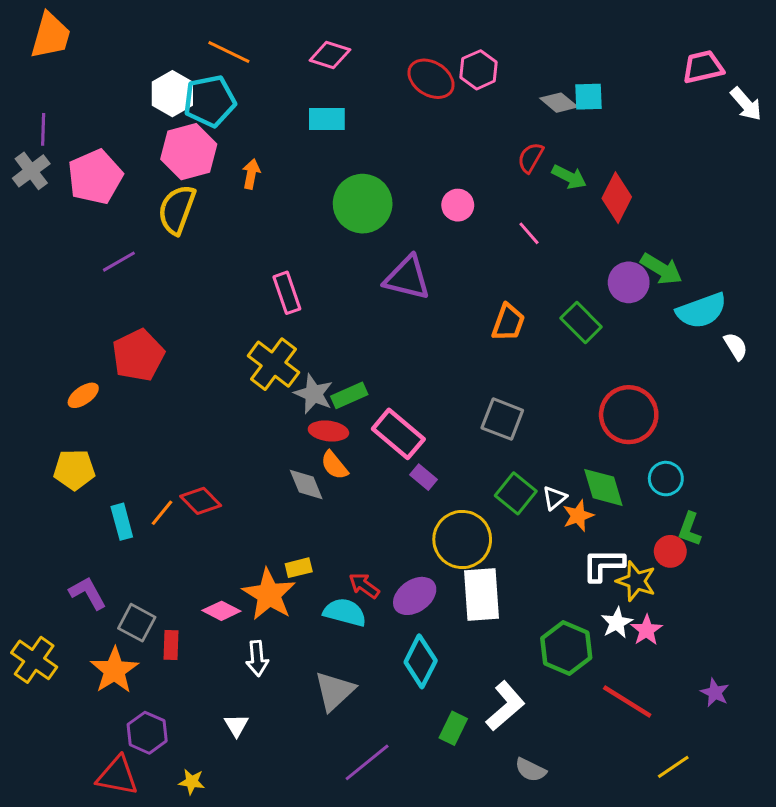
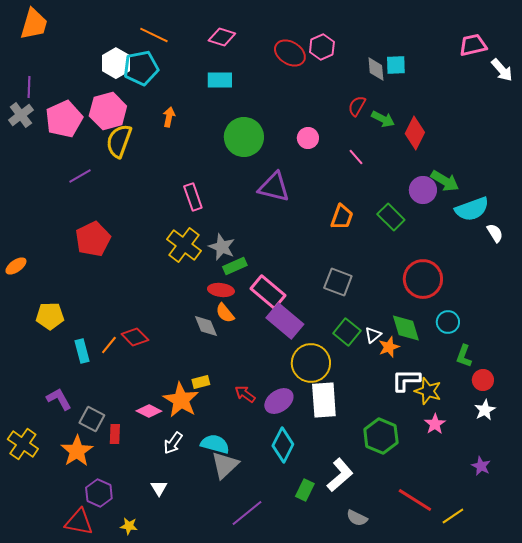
gray diamond: (559, 103) -> (376, 69), turned 45
pink hexagon: (189, 152) -> (108, 111), moved
gray star: (314, 394) -> (222, 247), moved
orange ellipse: (83, 395) -> (16, 266), moved
purple rectangle: (424, 477) -> (285, 321), size x2.0
red circle: (670, 551) -> (483, 380), moved
cyan semicircle: (345, 612) -> (215, 444), moved
white star: (617, 623) -> (485, 410), moved
white arrow: (257, 658) -> (173, 443), turned 40
red line: (627, 701) -> (415, 500), moved

